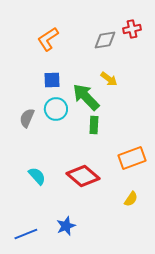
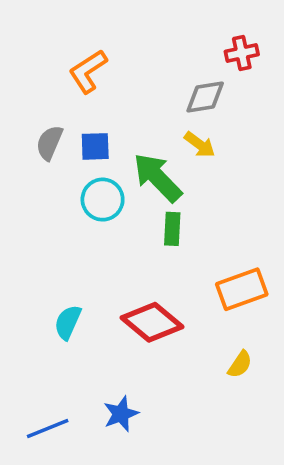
gray diamond: (105, 40) -> (205, 97), moved
gray semicircle: (27, 118) -> (49, 143), moved
cyan semicircle: (37, 176) -> (68, 322), turned -114

